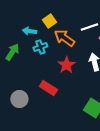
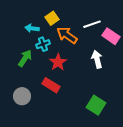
green arrow: (12, 52) -> (25, 58), moved
red star: (66, 65) -> (58, 62), moved

